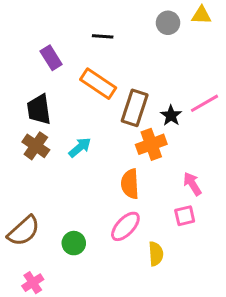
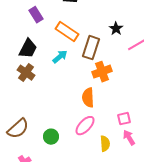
black trapezoid: (39, 109) -> (28, 49), turned -145
black star: (171, 115) -> (116, 29), moved
cyan arrow: (80, 147) -> (60, 57), moved
pink arrow: (192, 184) -> (129, 138), moved

